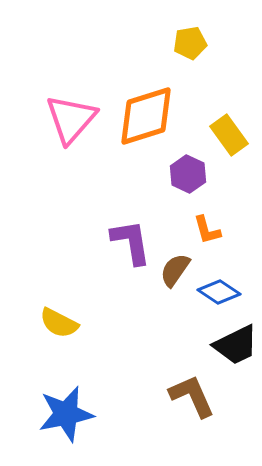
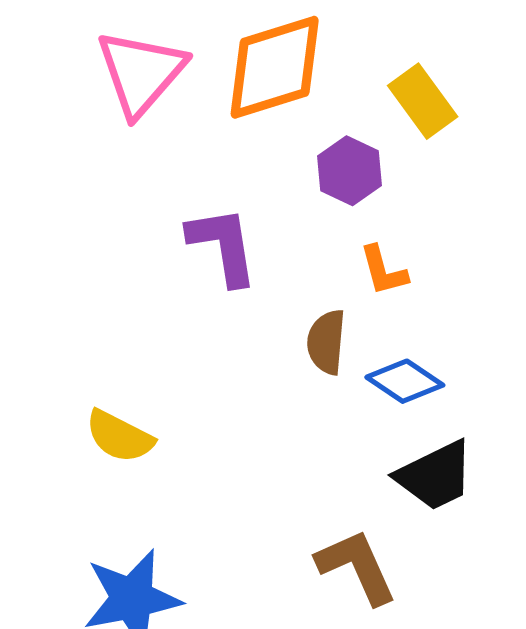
purple L-shape: (131, 242) -> (223, 246), moved
brown semicircle: (175, 270) -> (326, 342), turned -30

